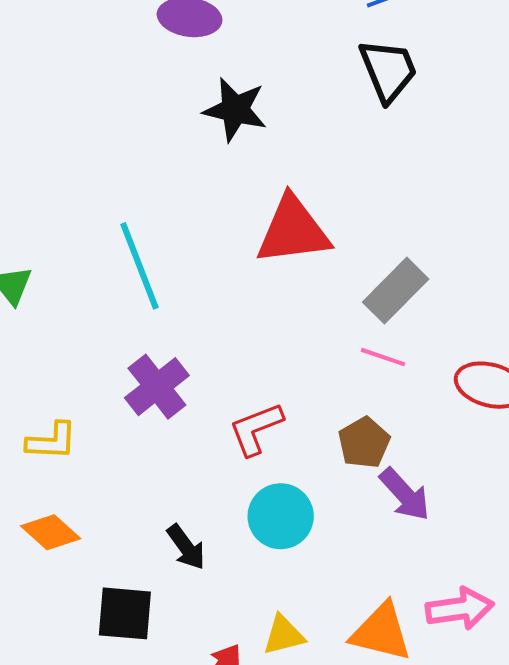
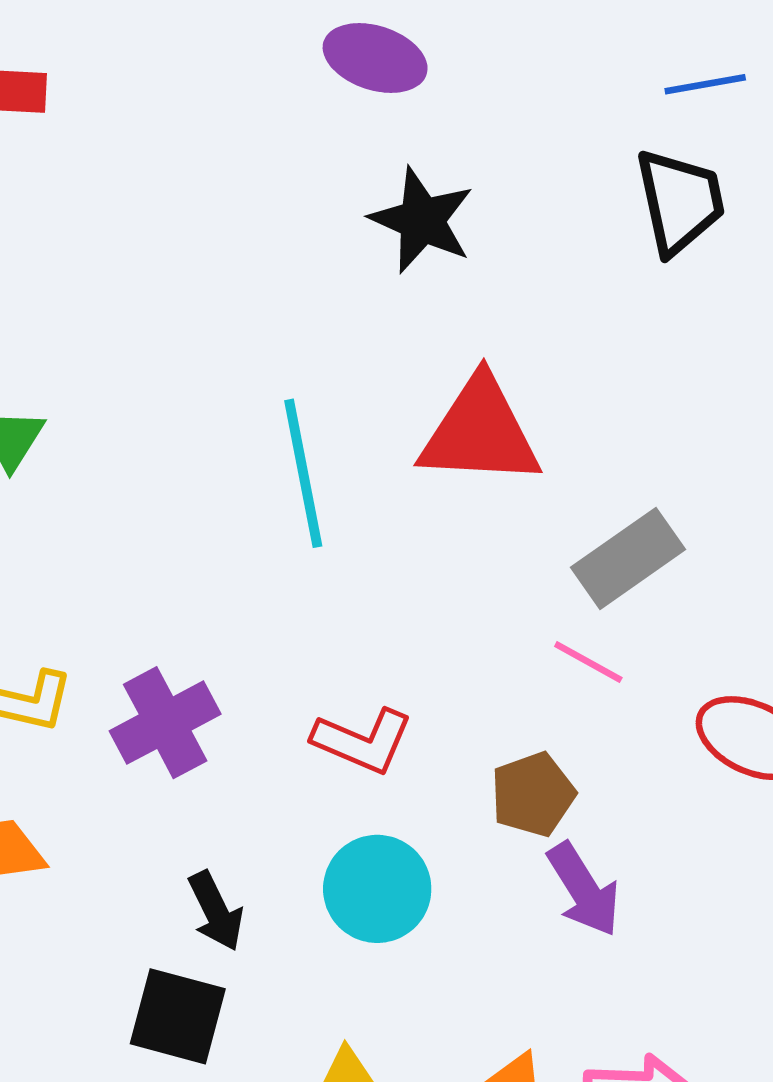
cyan line: (139, 266) -> (303, 473), moved
purple cross: (157, 387) -> (165, 723), moved
red L-shape: (256, 429) -> (363, 741), turned -146
black square: (125, 613) -> (178, 1016), moved

